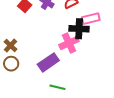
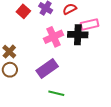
pink cross: (69, 43) -> (54, 37), moved

